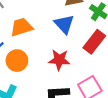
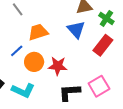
red star: (59, 60) -> (58, 66), moved

